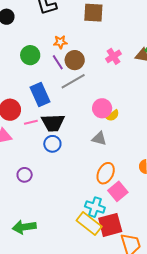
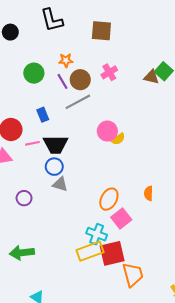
pink cross: (113, 56) -> (109, 72), moved
blue rectangle: (40, 95) -> (43, 115), size x0.6
gray triangle: (99, 139) -> (60, 184), moved
yellow rectangle: (89, 223) -> (90, 251), turned -60

